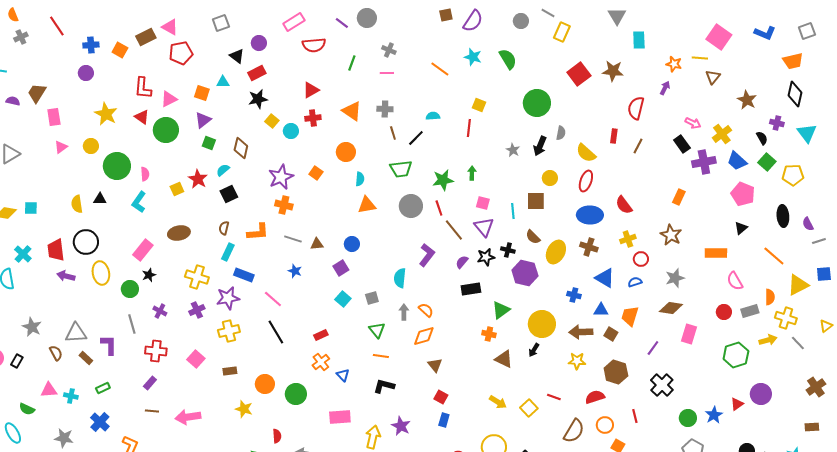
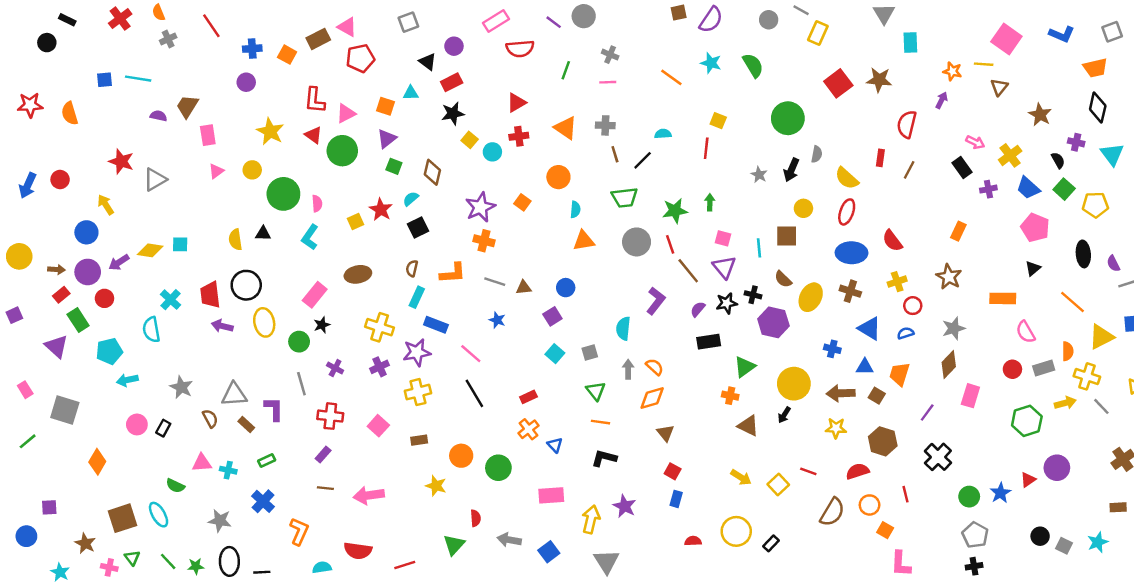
purple cross: (704, 162) -> (988, 189), size x0.6
brown diamond: (671, 308) -> (949, 364), turned -55

